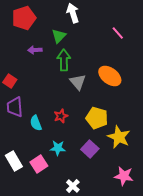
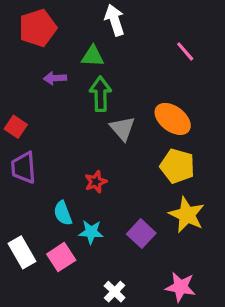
green triangle: (59, 36) -> (93, 56), turned 49
yellow pentagon: (97, 118) -> (177, 166), moved
cyan semicircle: (36, 123) -> (63, 213), moved
pink star: (124, 176) -> (181, 287), moved

